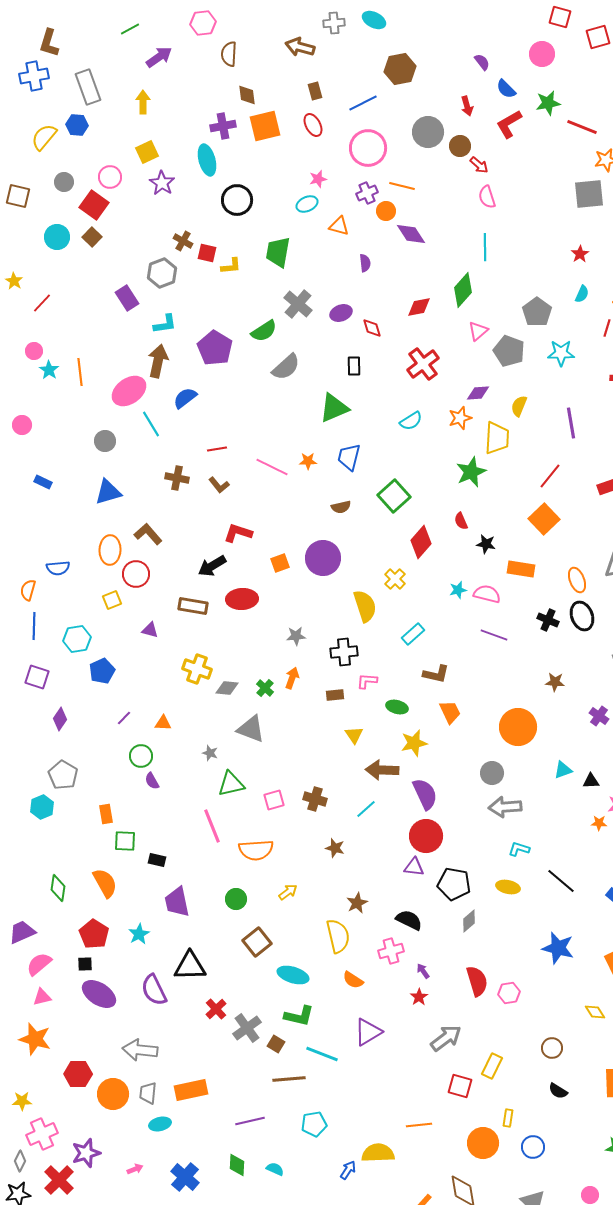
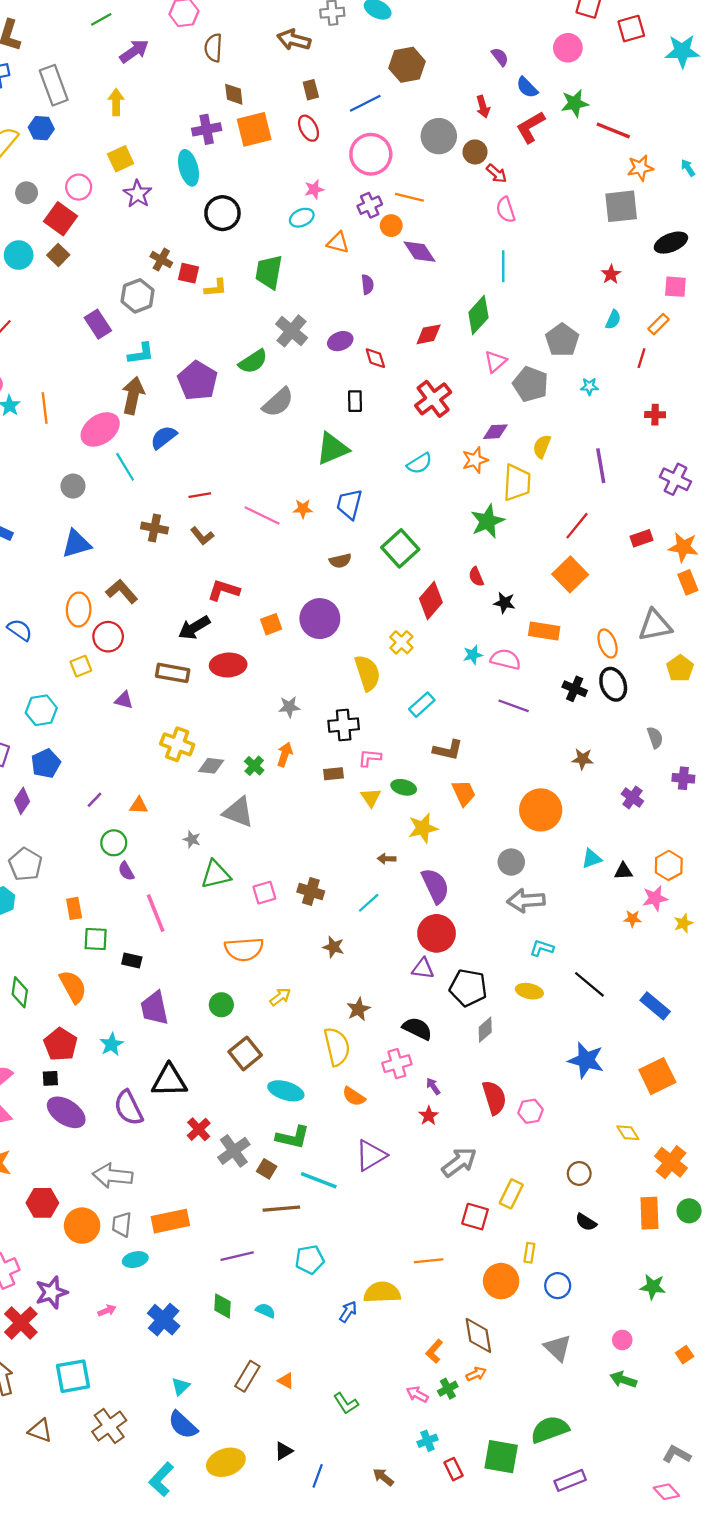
cyan star: (561, 353) -> (589, 386), size x0.6
blue semicircle: (58, 568) -> (20, 630), turned -140
blue pentagon: (102, 671) -> (46, 764), moved
yellow triangle: (354, 735) -> (371, 797), moved
brown arrow: (382, 770) -> (387, 859), size x0.5
pink line: (212, 826) -> (156, 913), moved

